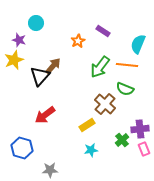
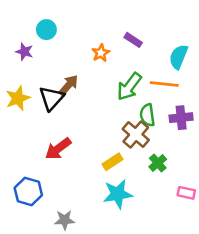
yellow star: (14, 60) -> (18, 98), moved
green semicircle: (125, 89) -> (147, 115), moved, turned 60
purple cross: (140, 129) -> (181, 118), moved
green cross: (122, 140) -> (158, 163), moved
pink rectangle: (144, 149) -> (186, 193), turned -56
cyan star: (91, 150) -> (118, 194), size x1.6

